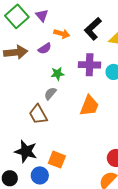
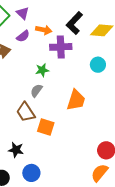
purple semicircle: (45, 48) -> (23, 36), moved
purple cross: (90, 65) -> (61, 47), moved
black star: (26, 151) -> (16, 150), size x0.7
orange square: (57, 160) -> (46, 127), moved

